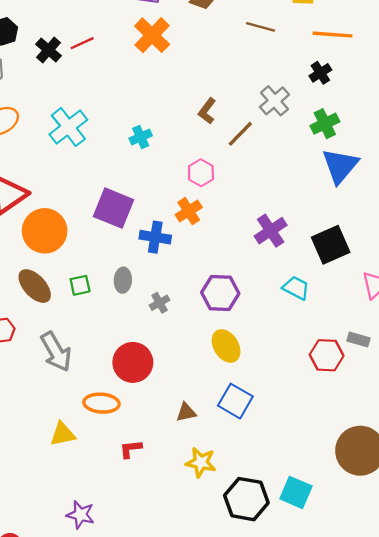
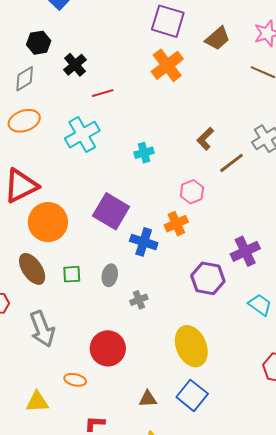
red line: (82, 43) -> (103, 93), moved
purple hexagon: (220, 293) -> (208, 278), moved
yellow ellipse: (226, 346) -> (191, 346), size x1.4
orange ellipse: (101, 403) -> (75, 380), size x0.7

